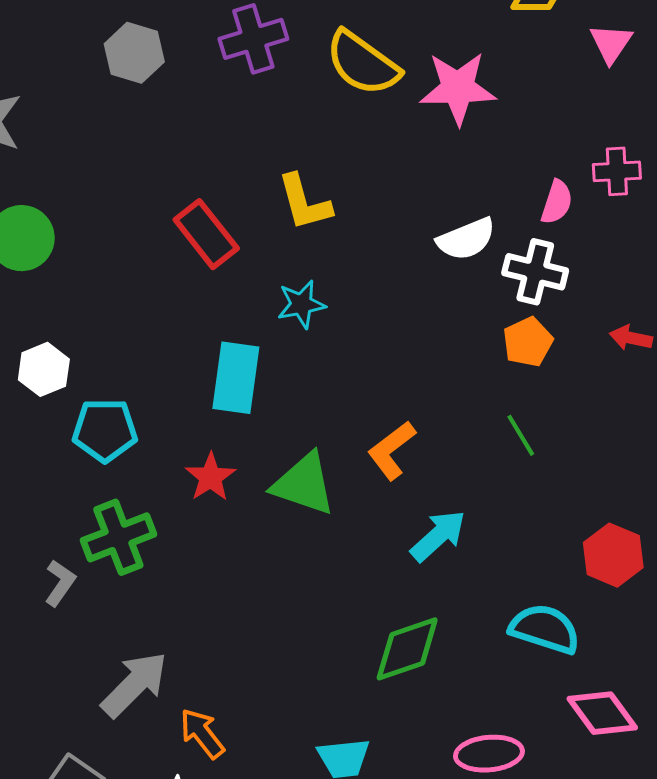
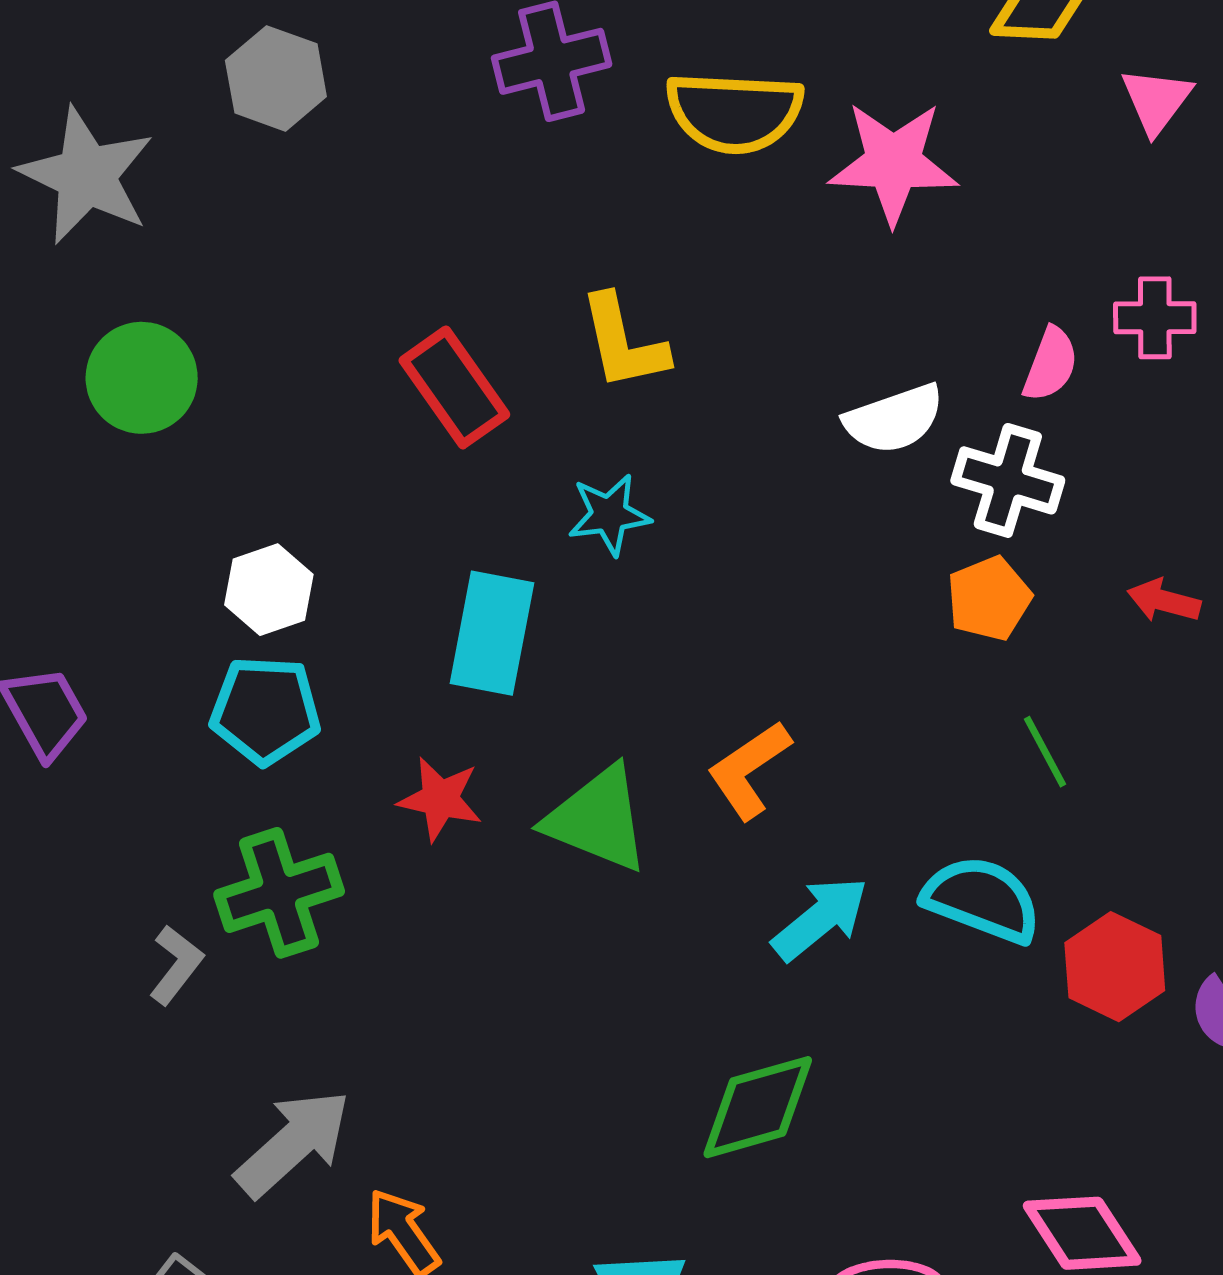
gray hexagon: (134, 53) -> (276, 78), moved
yellow semicircle: (363, 63) -> (734, 112), turned -36
white hexagon: (44, 369) -> (269, 590), moved
green line: (521, 435) -> (1045, 752), moved
red star: (210, 477) -> (440, 799), turned -30
cyan semicircle: (545, 629) -> (982, 899), moved

